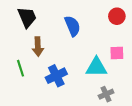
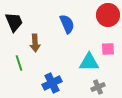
red circle: (117, 16) -> (108, 15), size x1.5
black trapezoid: (27, 17) -> (14, 22), moved
blue cross: (56, 76) -> (52, 83), moved

